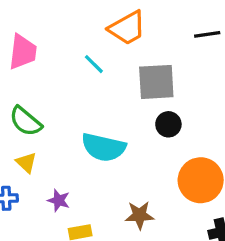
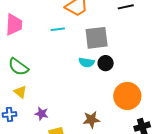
cyan line: (94, 64) -> (58, 29), turned -48
cyan semicircle: (104, 147) -> (87, 62), moved, size x0.6

